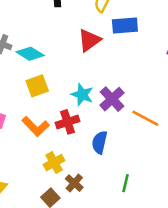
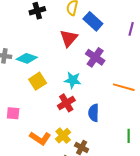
blue rectangle: (125, 26) -> (93, 21), turned 60
purple cross: (112, 99) -> (95, 57), moved
orange L-shape: (36, 126) -> (40, 138), moved
green line: (125, 183) -> (129, 136), moved

